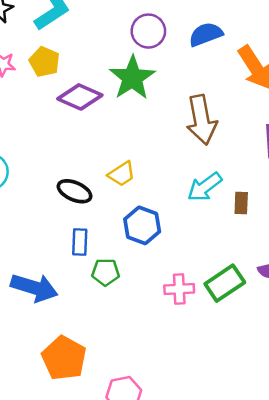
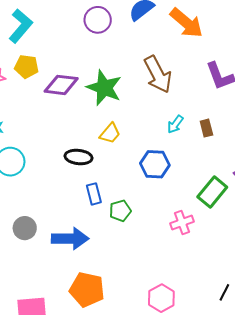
green star: (132, 78) -> (104, 88), moved
cyan arrow: (205, 187) -> (175, 124), size x0.7
blue hexagon: (142, 225) -> (155, 164), moved
pink cross: (179, 289) -> (182, 223), moved
orange pentagon: (64, 358) -> (87, 289), moved

